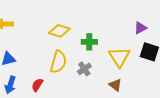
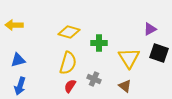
gray cross: (84, 69) -> (94, 79), moved, turned -32
red semicircle: (37, 85) -> (70, 86), moved

